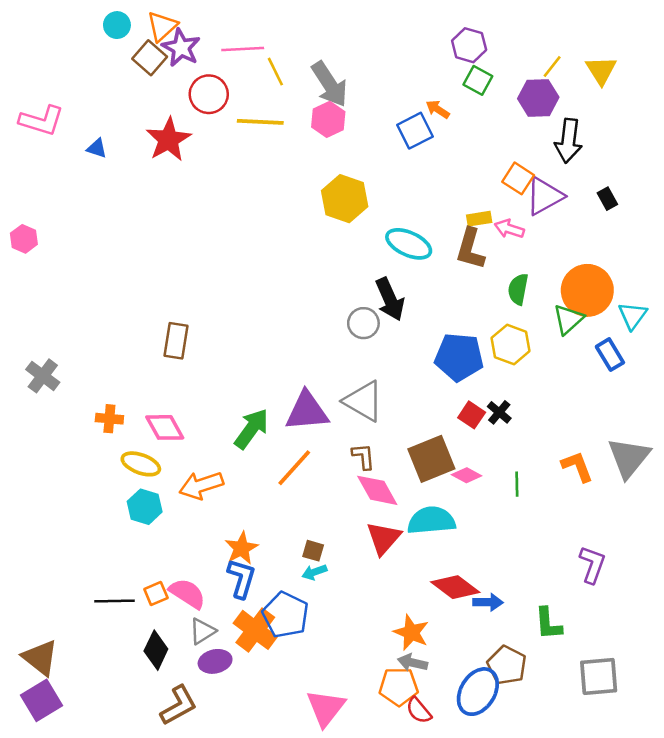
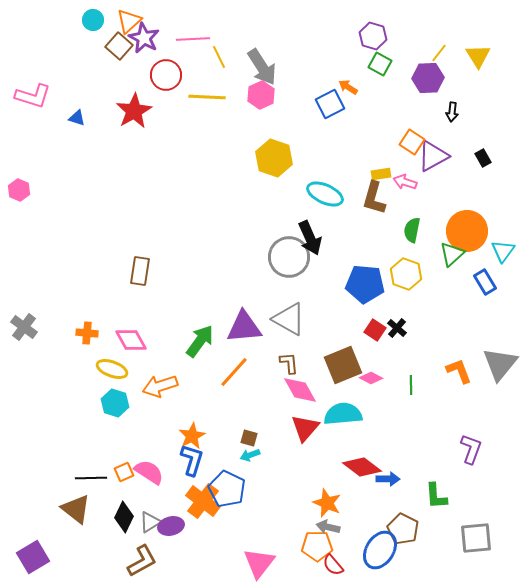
black arrow: (568, 141) -> (452, 112), size x0.6
gray circle: (363, 323) -> (289, 257), size x1.6
gray cross: (43, 376) -> (24, 327), moved
gray triangle: (202, 631) -> (150, 522), moved
brown triangle: (40, 658) -> (76, 509), moved

